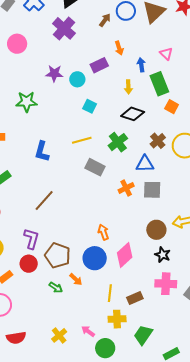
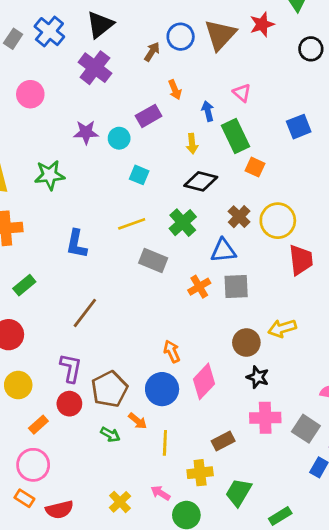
brown pentagon: (58, 255) -> (109, 389), turned 30
yellow line: (110, 293) -> (165, 443), moved

